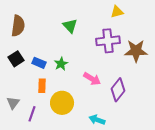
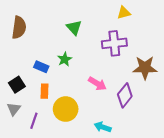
brown star: (136, 51) -> (145, 68), moved
black square: (16, 59) -> (17, 85), moved
green star: (61, 64) -> (65, 59), moved

